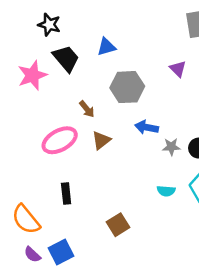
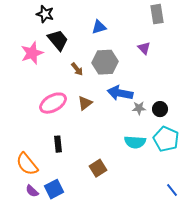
blue triangle: (106, 47) -> (99, 27), moved
brown arrow: (87, 109) -> (77, 69), moved
blue arrow: (147, 127) -> (120, 93), size x1.4
cyan semicircle: (166, 191) -> (135, 142), size x1.5

